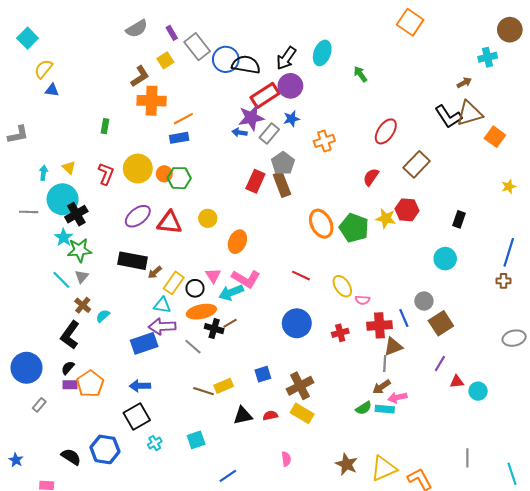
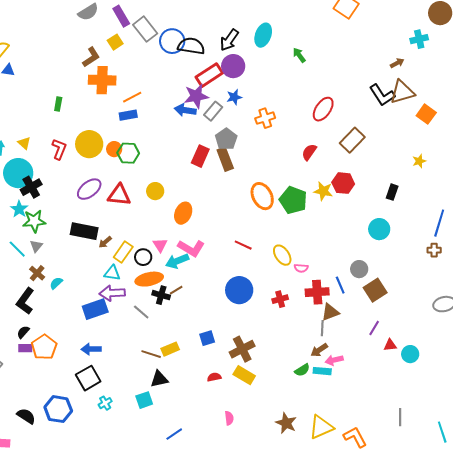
purple rectangle: (172, 33) -> (121, 16), size x1.5
blue arrow: (240, 132) -> (185, 110), size x1.5
yellow star: (509, 187) -> (419, 161), moved
black triangle: (243, 415) -> (159, 379), moved

